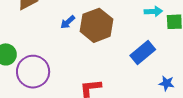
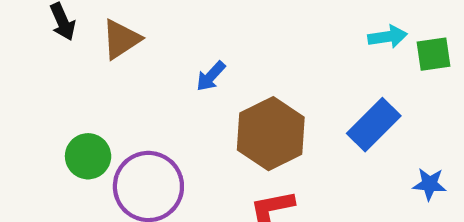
brown hexagon: (96, 25) -> (271, 134), moved

